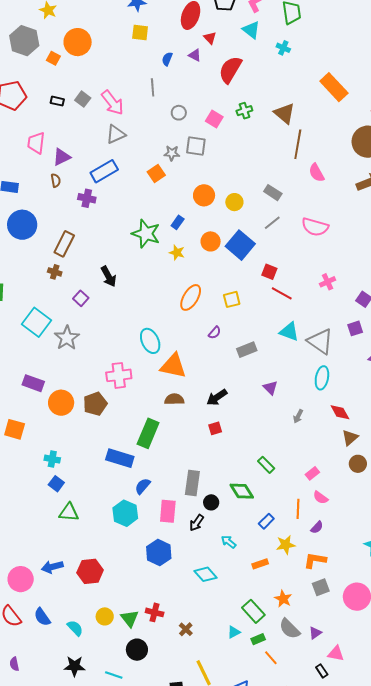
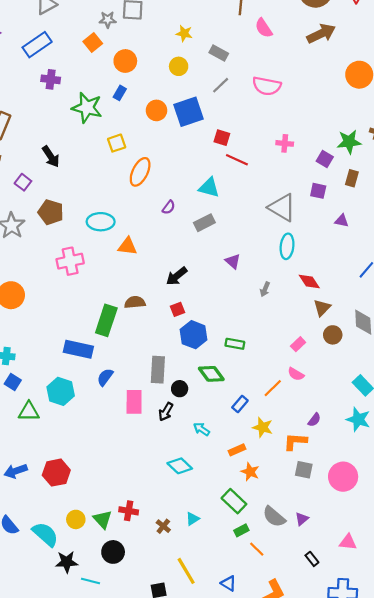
orange circle: (204, 195) -> (125, 61), moved
purple cross: (87, 198) -> (51, 79), moved
blue square: (240, 245) -> (189, 112), turned 36
yellow star: (177, 253) -> (184, 33), moved
pink cross: (328, 282) -> (285, 143), turned 35
yellow square: (232, 299) -> (117, 143), moved
purple square: (355, 328) -> (318, 191), turned 35
cyan triangle: (289, 332) -> (209, 187), moved
cyan ellipse: (150, 341) -> (101, 222), turned -60
orange triangle: (173, 366) -> (127, 246), size x0.7
brown semicircle: (174, 399) -> (135, 302), moved
brown pentagon: (95, 404) -> (51, 212), moved, turned -30
green rectangle: (266, 465) -> (235, 344), turned -30
pink rectangle: (312, 473) -> (298, 344), moved
orange line: (298, 509) -> (273, 388), turned 48
cyan hexagon: (125, 513) -> (61, 391), moved
purple semicircle: (317, 527) -> (314, 420), moved
yellow star: (286, 545) -> (263, 427), turned 30
blue hexagon: (159, 553) -> (194, 335), moved
gray square: (321, 587) -> (304, 470), turned 36
orange star: (283, 599) -> (250, 472), moved
cyan semicircle: (75, 628) -> (45, 534), size x1.5
cyan triangle: (234, 632) -> (193, 519), moved
pink triangle: (336, 654) -> (348, 542), moved
black star: (75, 666) -> (67, 562), moved

